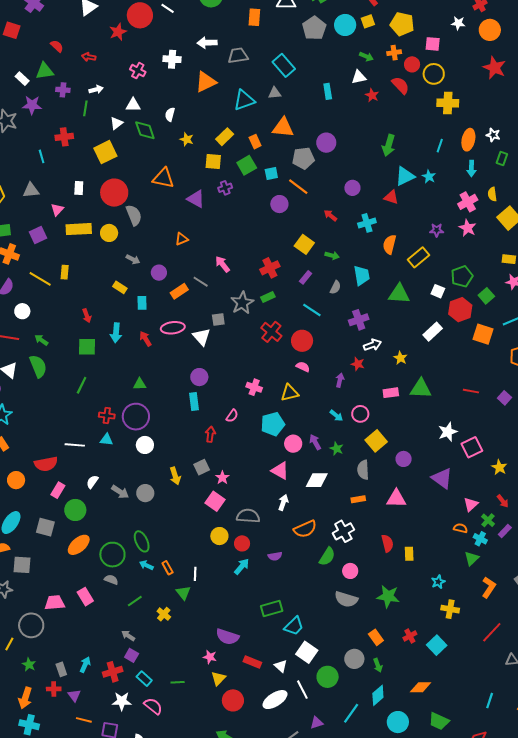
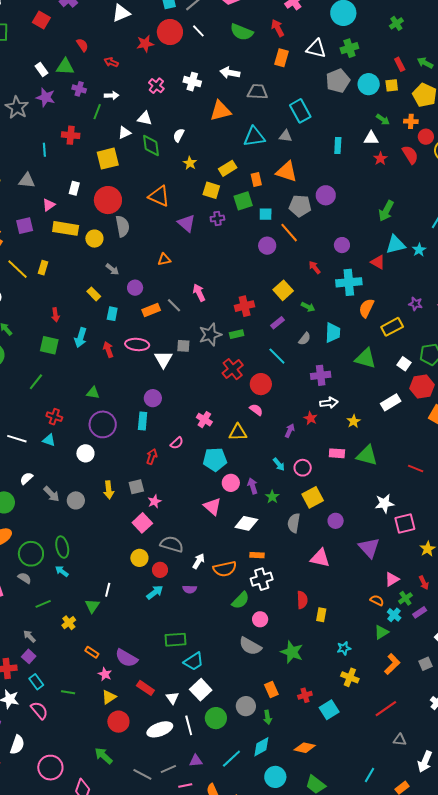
cyan cross: (367, 223) -> (349, 282), size x1.4
purple circle: (136, 417) -> (103, 424), moved
orange rectangle: (358, 499) -> (257, 555), moved
white arrow: (283, 502) -> (199, 561), moved
orange rectangle: (168, 568) -> (92, 652), moved, turned -40

